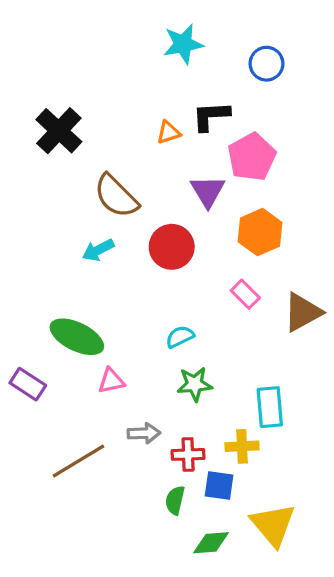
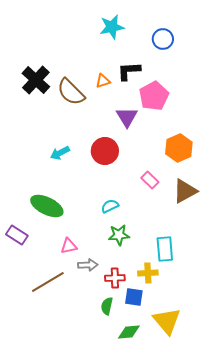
brown semicircle: (116, 196) -> (71, 92), moved
orange hexagon: (260, 232) -> (179, 148), moved
pink triangle: (111, 381) -> (69, 246), moved

